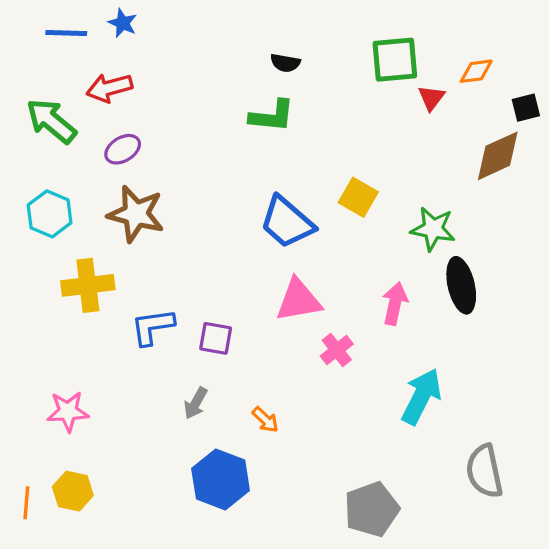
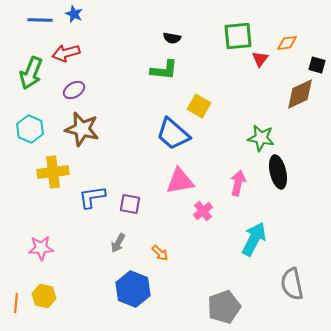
black square: (526, 108) -> (317, 65), turned 30
green arrow: (51, 121) -> (31, 73), turned -108
yellow square: (358, 197) -> (199, 106), moved

